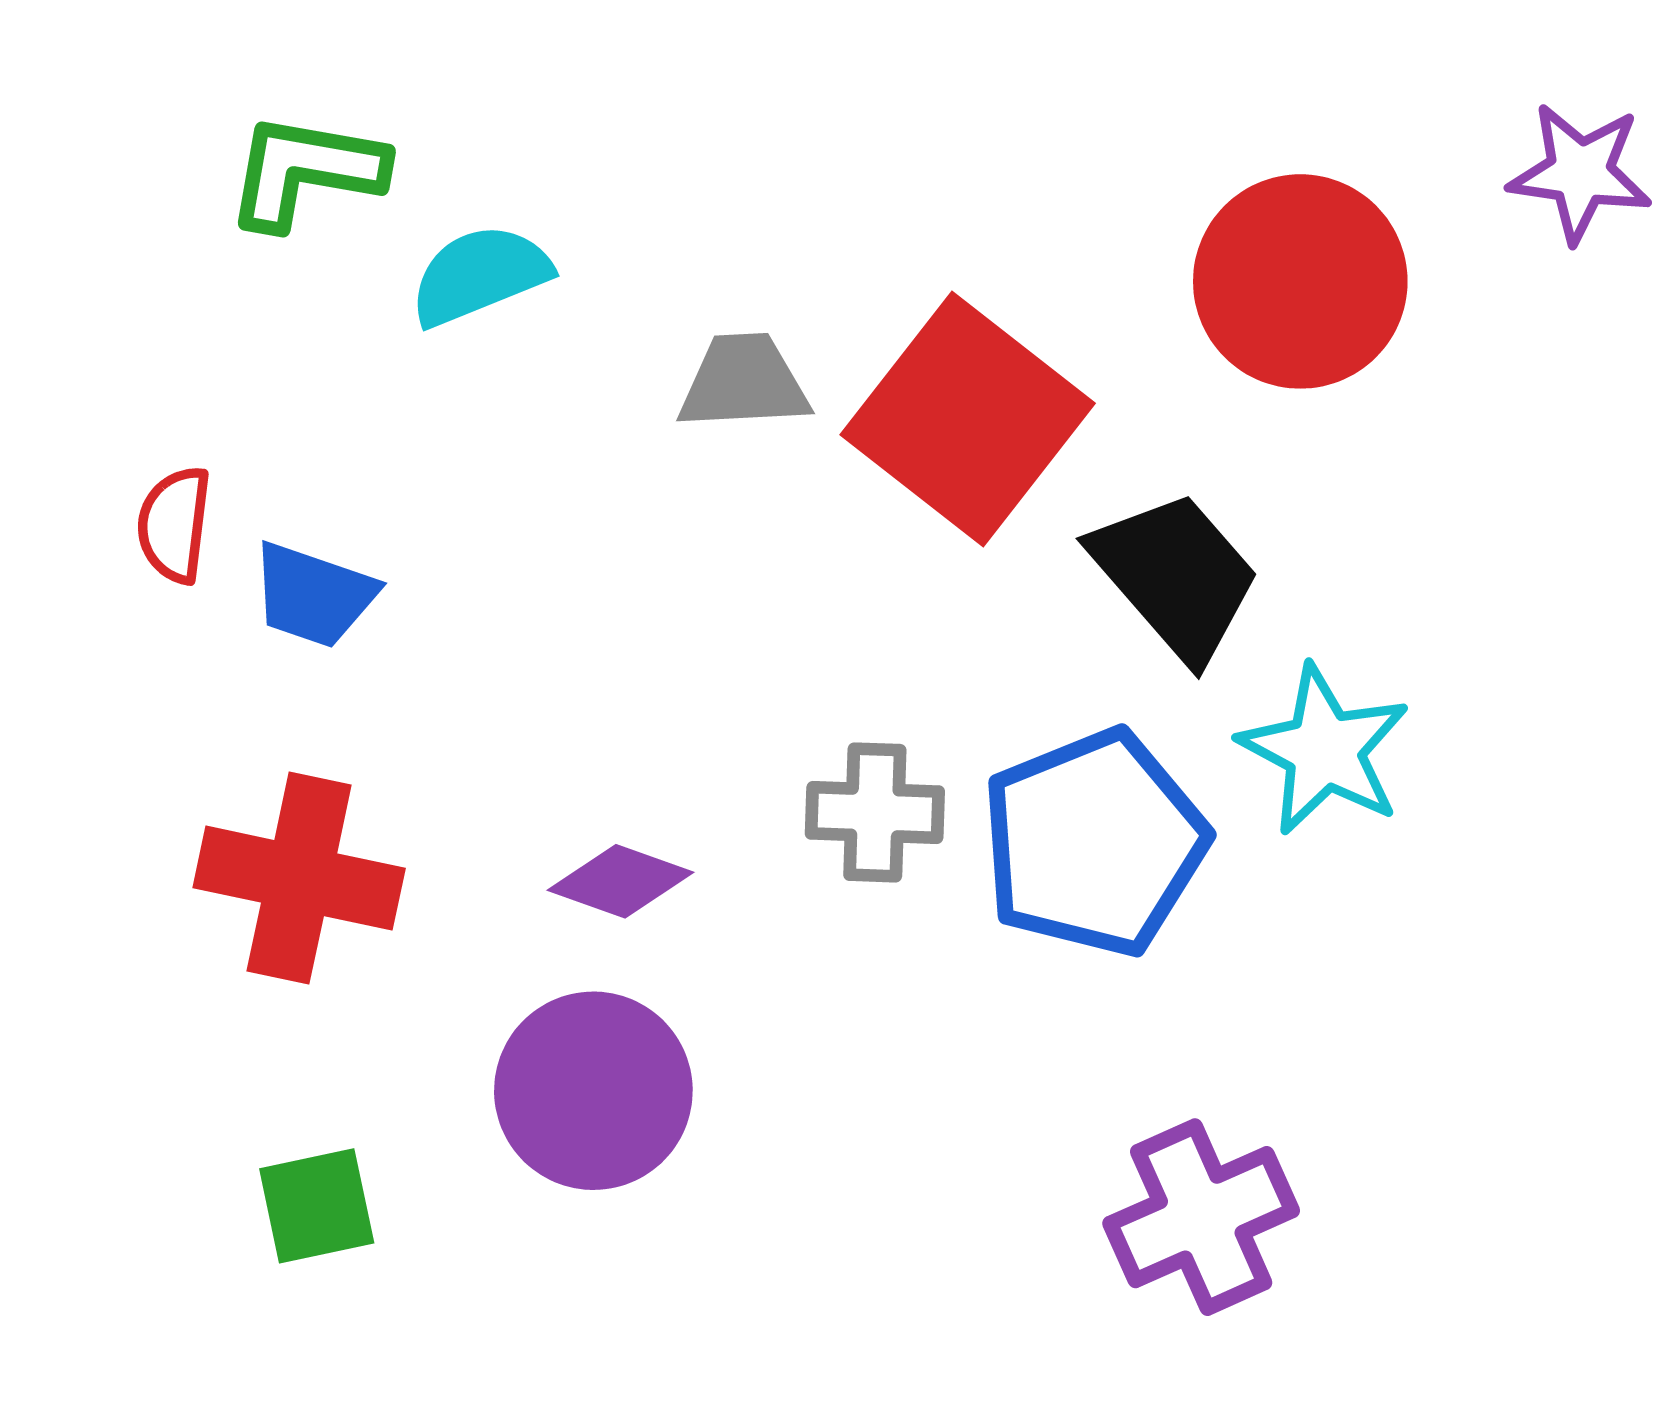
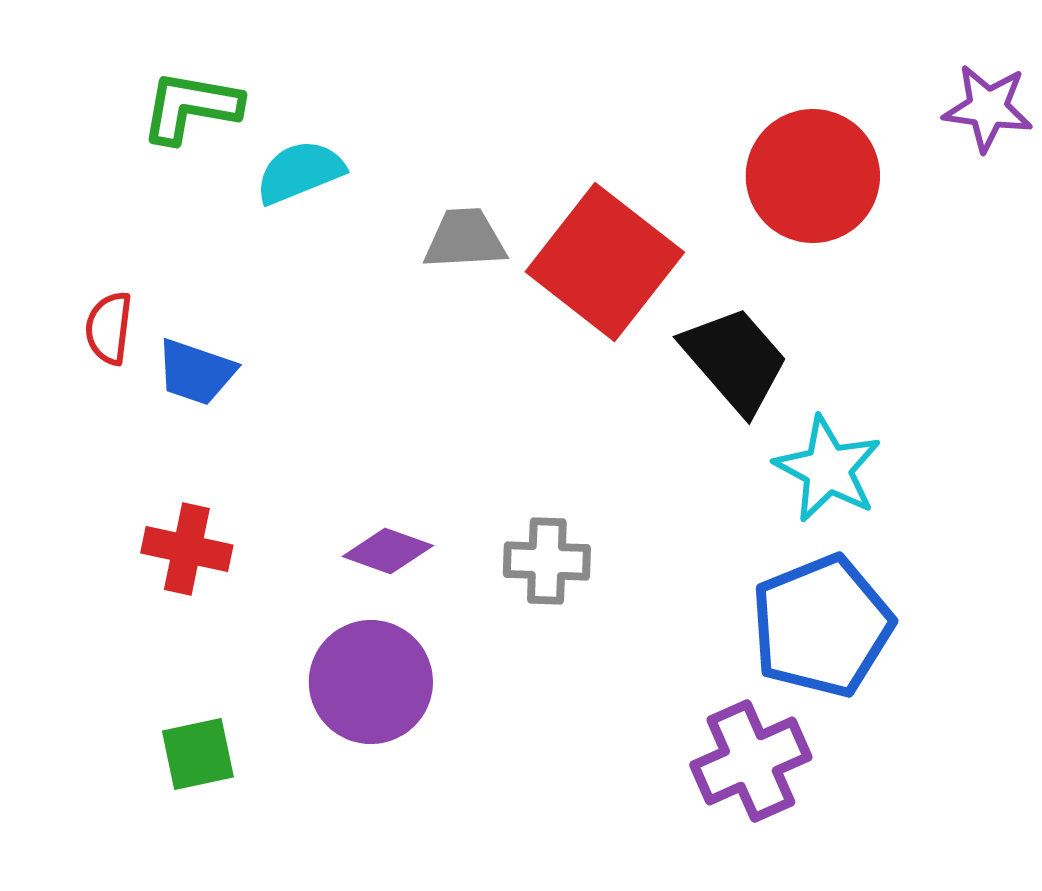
gray cross: (875, 812) -> (547, 561), moved
blue pentagon: (1094, 843) -> (822, 626), moved
red cross: (299, 878) -> (187, 549), size x0.7

